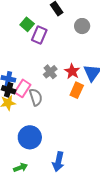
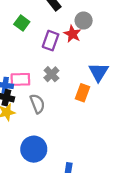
purple rectangle: (39, 35) -> (51, 41), moved
red star: (72, 71) -> (72, 34), moved
pink rectangle: (23, 88) -> (20, 79), moved, turned 60

